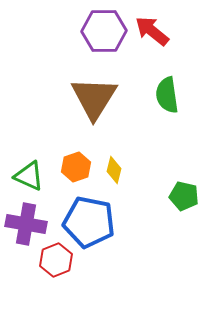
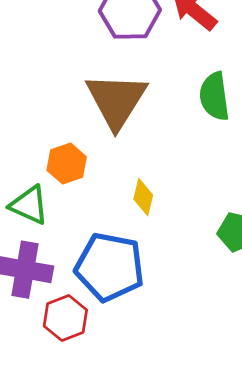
orange hexagon: (76, 167) -> (67, 164), moved

